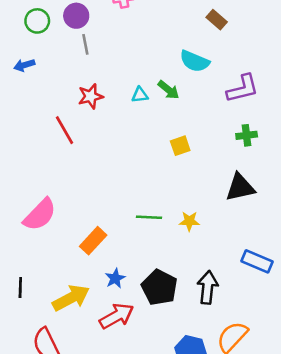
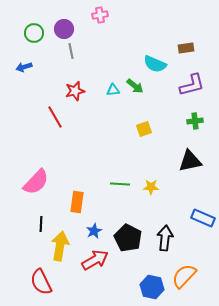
brown rectangle: (217, 20) -> (186, 48), moved, turned -49
orange rectangle: (93, 241) -> (77, 202), turned -35
black line: (20, 287) -> (41, 224), moved
yellow arrow: (71, 298) -> (60, 246), turned -52

